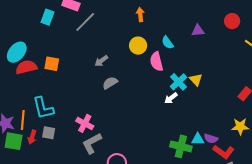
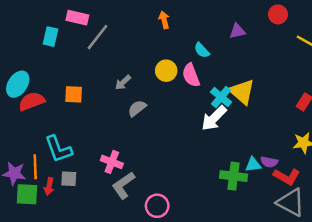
yellow circle: (138, 46) -> (166, 71), moved
orange square: (52, 64) -> (74, 94), moved
yellow triangle: (196, 80) -> (242, 92), size x1.6
white arrow: (171, 98) -> (214, 118), size x1.6

